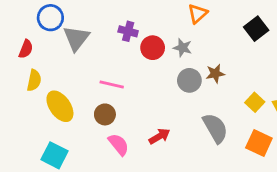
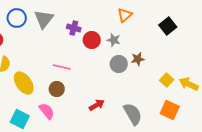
gray triangle: (76, 38) -> (44, 19), moved
gray semicircle: (215, 128) -> (133, 114), moved
pink semicircle: (119, 144) -> (47, 111), moved

